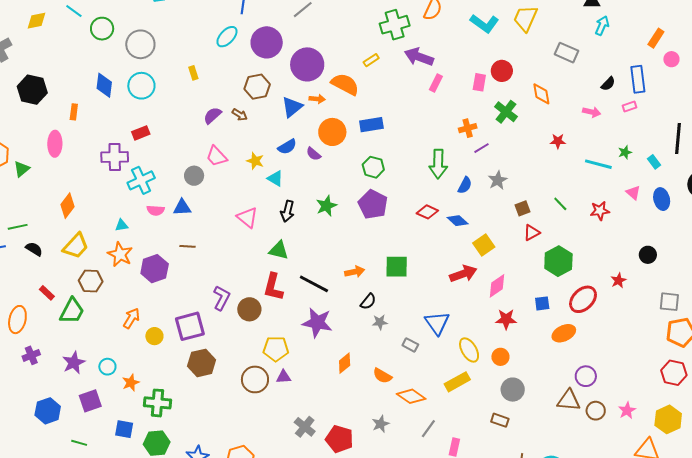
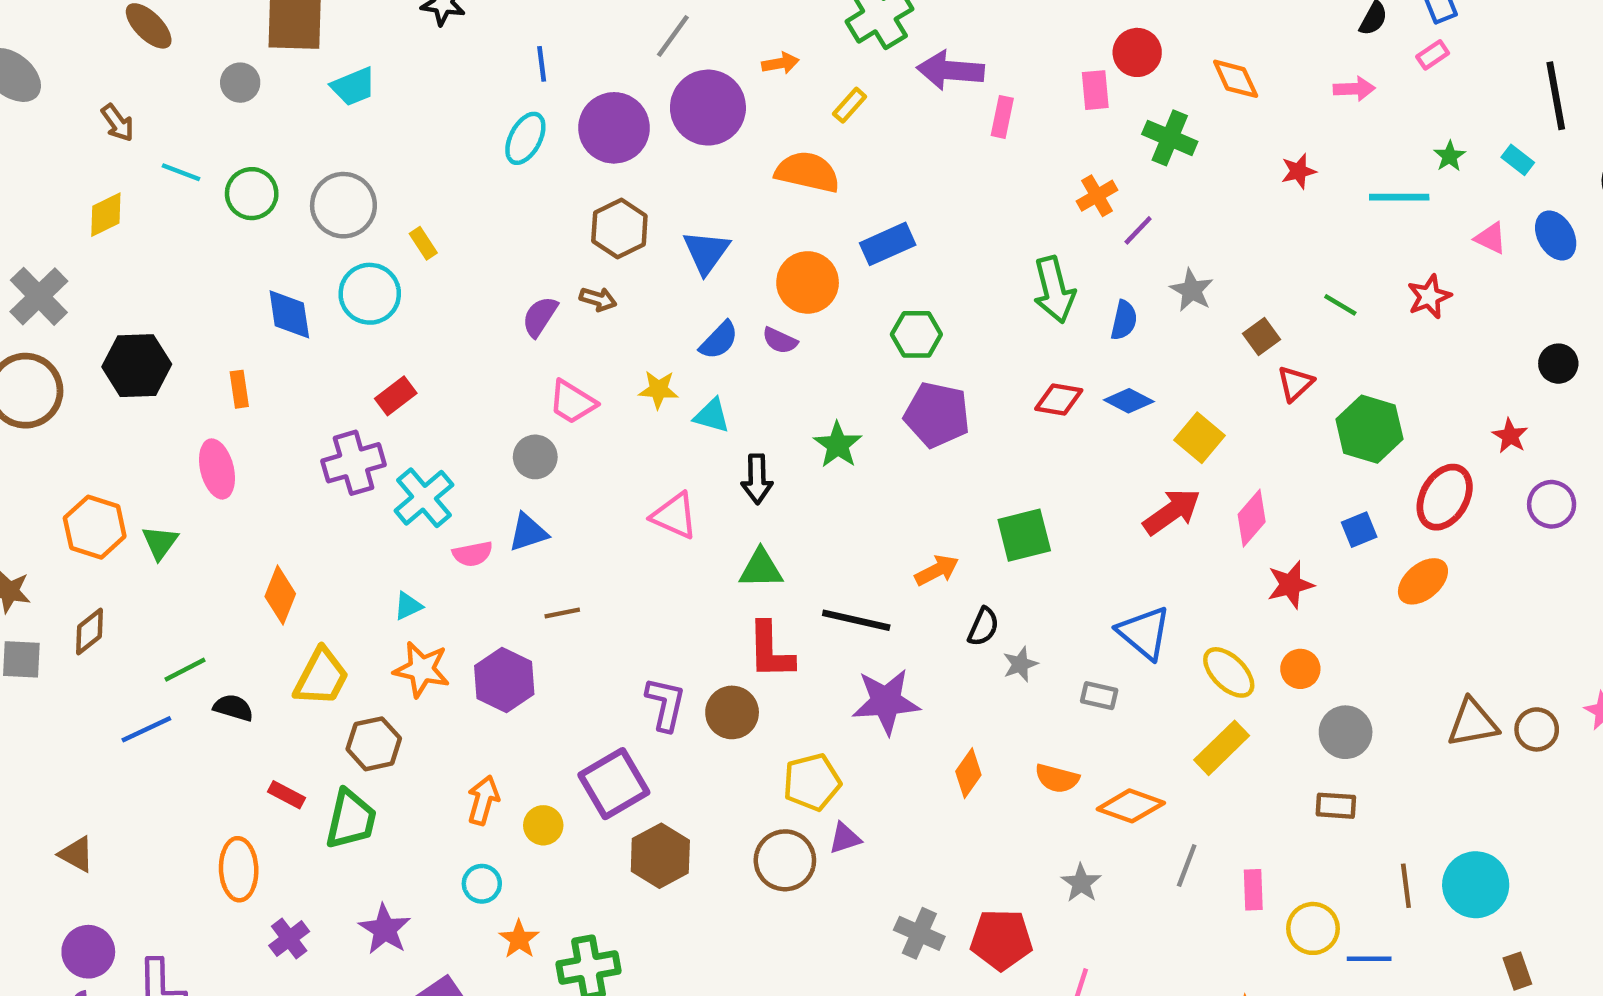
purple circle: (307, 64) -> (708, 108), moved
yellow rectangle: (193, 73) -> (423, 243), moved
orange arrow: (317, 99) -> (780, 63), moved
cyan circle: (107, 367) -> (482, 884), moved
purple circle: (586, 376) -> (1552, 504), moved

